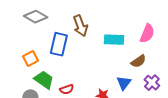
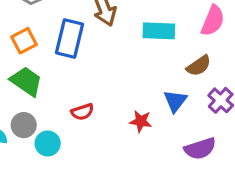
orange square: (30, 58) -> (24, 41), moved
green trapezoid: (44, 80) -> (26, 81), moved

